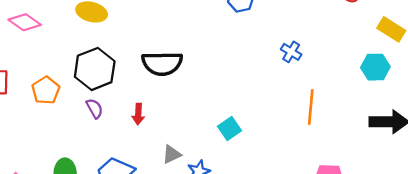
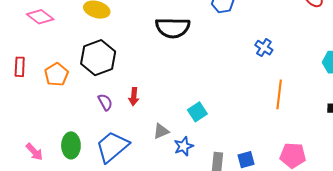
black semicircle: (162, 63) -> (173, 28), moved
purple semicircle: (95, 108) -> (105, 102), moved
cyan square: (230, 128) -> (197, 112), moved

